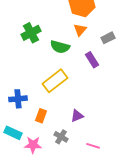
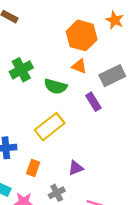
orange triangle: (80, 30) -> (79, 66), turned -48
gray rectangle: (108, 38) -> (112, 76), size x1.5
gray cross: (61, 137) -> (57, 193), turned 32

